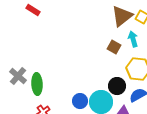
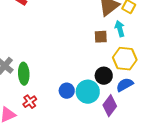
brown square: (114, 47) -> (101, 37), turned -32

